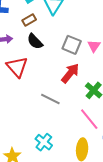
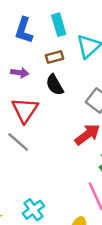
gray line: (50, 99) -> (18, 142), moved

